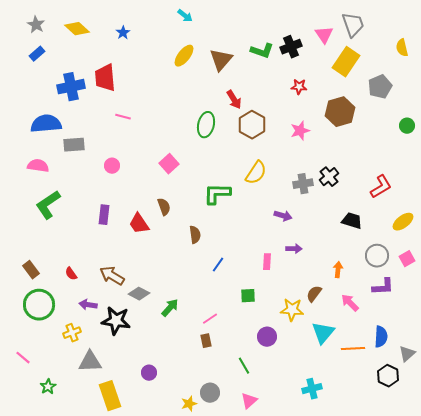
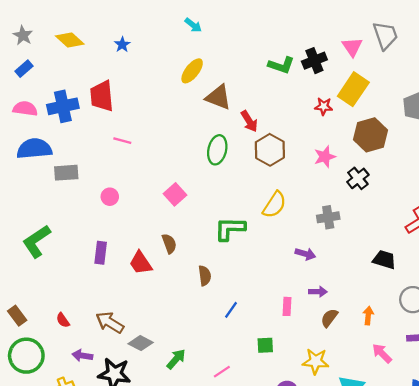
brown triangle: (221, 60) -> (218, 97), moved, turned -50
yellow rectangle: (346, 62) -> (353, 89), moved
pink semicircle: (38, 166) -> (25, 109), moved
black cross: (329, 177) -> (358, 178), moved
brown semicircle: (314, 294) -> (329, 318), moved

